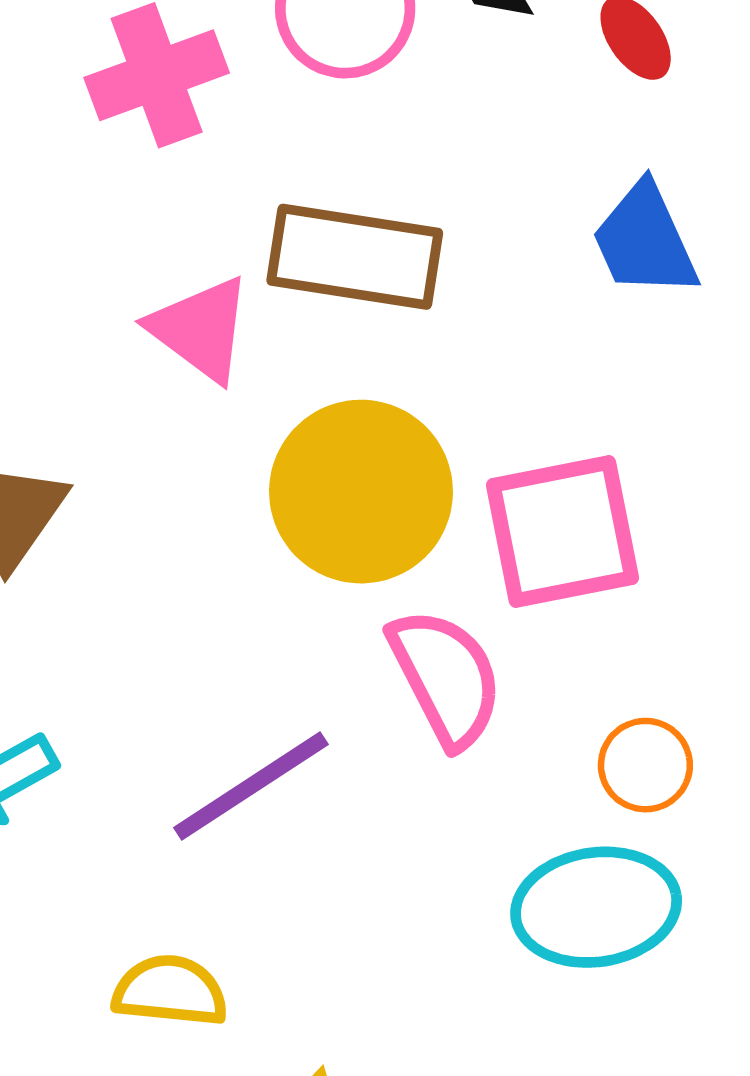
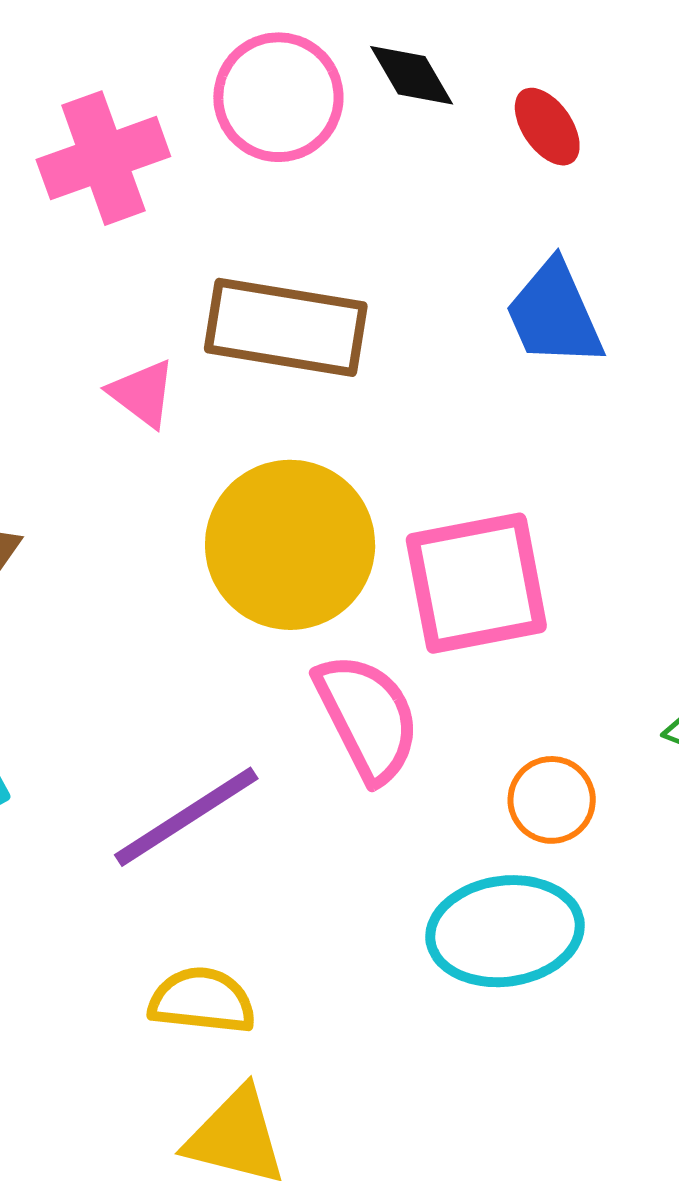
pink triangle: (200, 329) -> (142, 393), size x0.7
yellow semicircle: (170, 991) -> (202, 1001), moved

